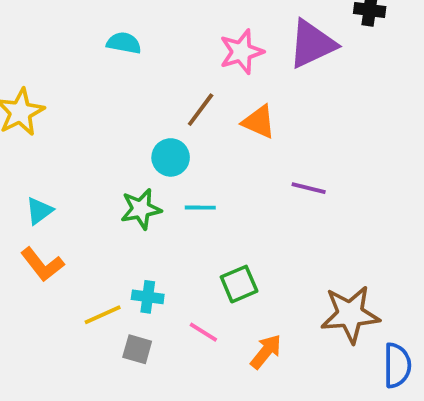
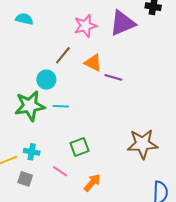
purple line: (309, 188) -> (113, 77), moved
green star: (141, 209) -> (30, 106), size x1.4
brown star: (350, 314) -> (143, 144), moved

